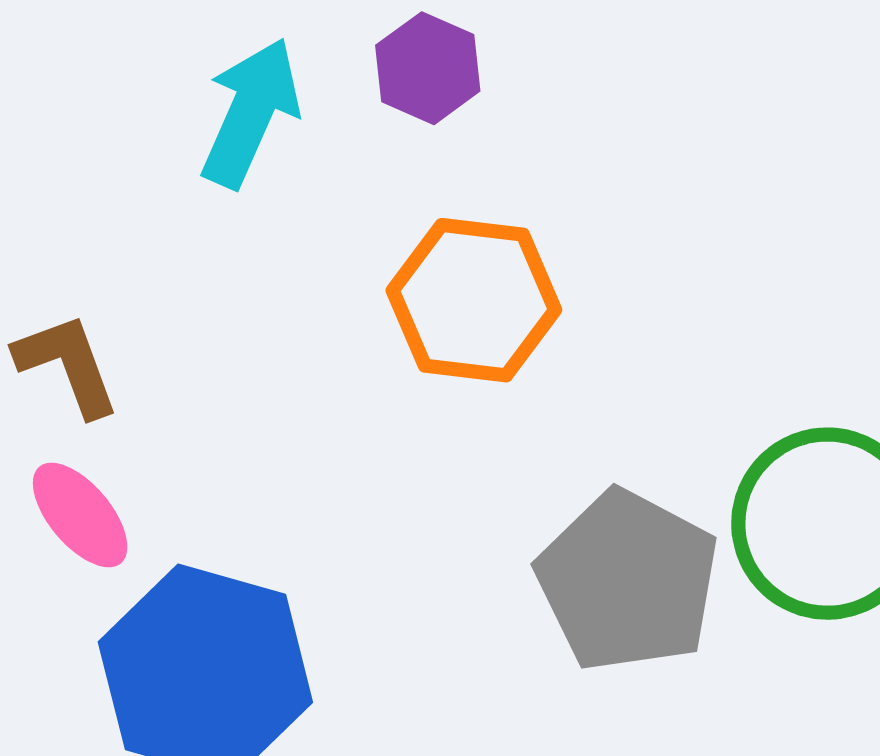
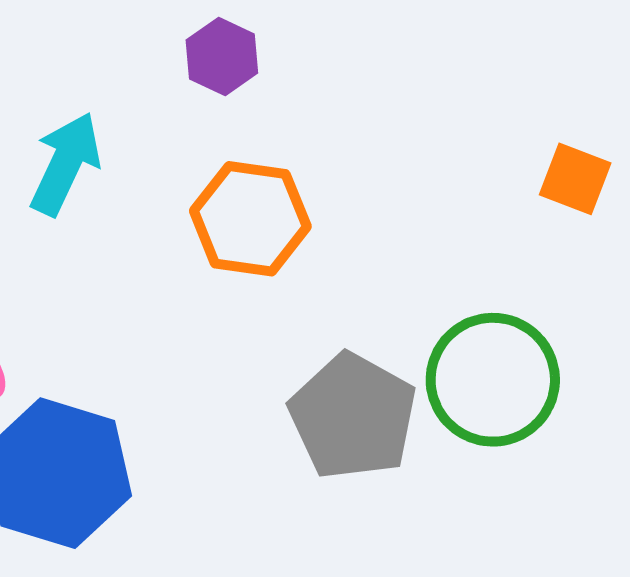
cyan arrow: (250, 113) -> (65, 164), moved

